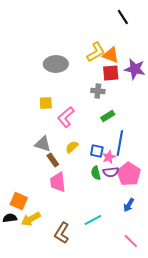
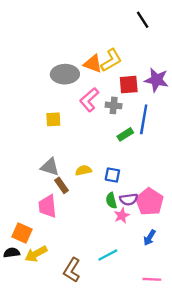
orange triangle: (111, 55) -> (93, 64), moved
pink L-shape: (66, 117) -> (89, 100), moved
blue line: (120, 143) -> (144, 119), moved
yellow semicircle: (72, 147) -> (83, 170), turned 32
pink star: (109, 157) -> (122, 216), moved
pink trapezoid: (58, 182) -> (48, 206), moved
pink line: (131, 241) -> (152, 279), turned -42

